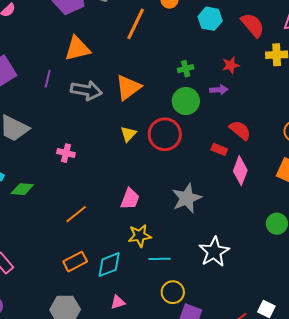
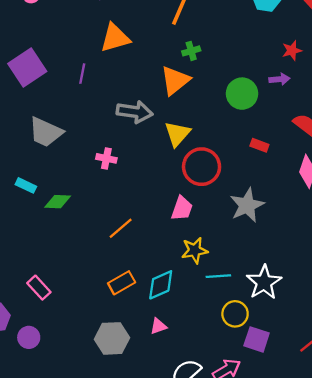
green cross: (186, 69) -> (191, 51), moved
gray arrow: (86, 90) -> (135, 112), moved
yellow triangle: (128, 134) -> (177, 134), size x1.4
red circle: (165, 134) -> (202, 167), moved
red rectangle: (219, 149) -> (259, 145), moved
white star: (214, 252) -> (264, 282), moved
pink triangle: (118, 302) -> (158, 326), moved

